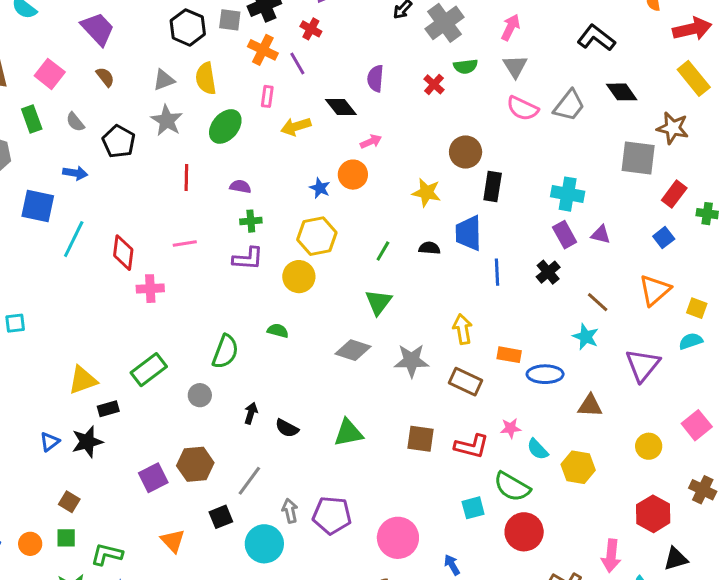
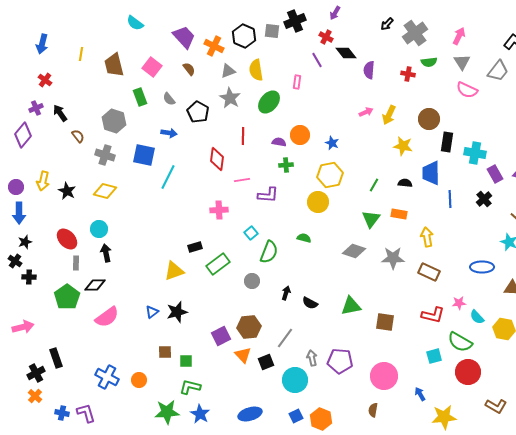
orange cross: (263, 50) -> (214, 46), moved
red cross: (434, 84) -> (408, 74), turned -32
gray trapezoid: (569, 105) -> (498, 71), moved
black diamond: (341, 107) -> (346, 53), moved
yellow arrow: (296, 126) -> (389, 115), moved, turned -48
orange circle: (353, 175) -> (300, 135), moved
cyan cross: (568, 194) -> (475, 153), moved
red diamond: (123, 253) -> (217, 159), moved
purple L-shape: (248, 259) -> (268, 195), moved
cyan square: (15, 323) -> (251, 233), moved, turned -32
orange rectangle: (509, 355) -> (399, 214), moved
black rectangle: (108, 409) -> (195, 247), moved
brown square: (420, 439) -> (385, 322), moved
brown square: (69, 502) -> (165, 352), turned -32
green square: (66, 538) -> (186, 361), moved
orange triangle: (173, 541) -> (243, 355), moved

